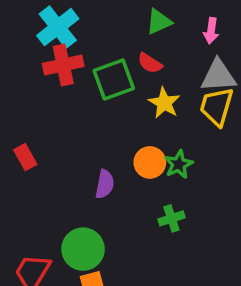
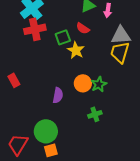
pink arrow: (211, 31) -> (108, 10), moved
green square: (114, 79) -> (63, 37), size x0.7
yellow star: (164, 103) -> (76, 50), moved

